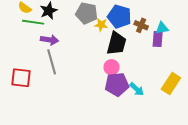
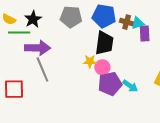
yellow star: (101, 25) -> (90, 61), moved
cyan triangle: (162, 28) -> (138, 23), moved
purple arrow: (50, 40) -> (38, 48), size x1.4

